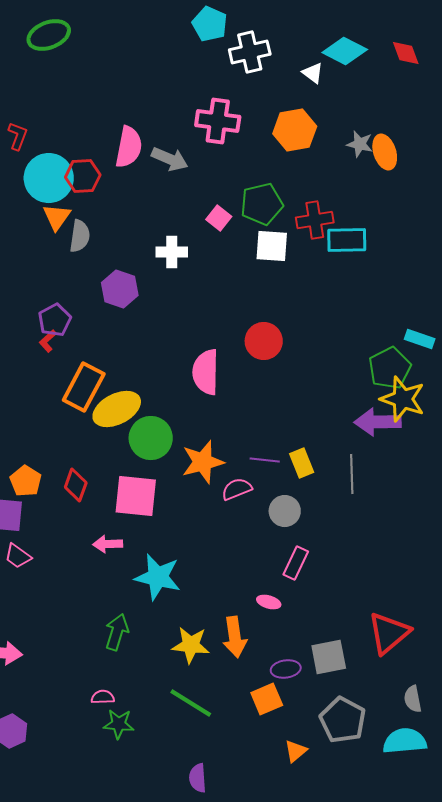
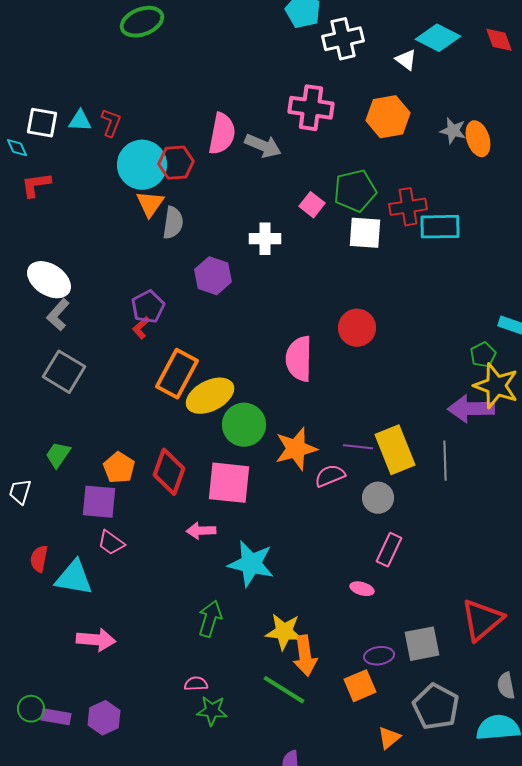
green pentagon: (390, 368) -> (483, 355), size x0.6
yellow rectangle: (302, 463) -> (395, 450), size x1.6
red diamond: (76, 485) -> (169, 472), size x1.4
orange arrow: (235, 637) -> (305, 656), moved

